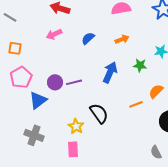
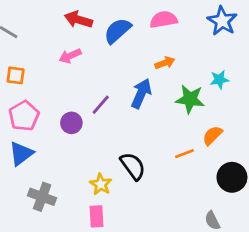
blue semicircle: (88, 38) -> (117, 31), moved, size x1.5
green star: (140, 65) -> (190, 99), size x1.5
blue arrow: (110, 72) -> (141, 94), moved
purple line: (74, 82) -> (101, 105), moved, turned -35
blue triangle: (38, 100) -> (21, 154), moved

